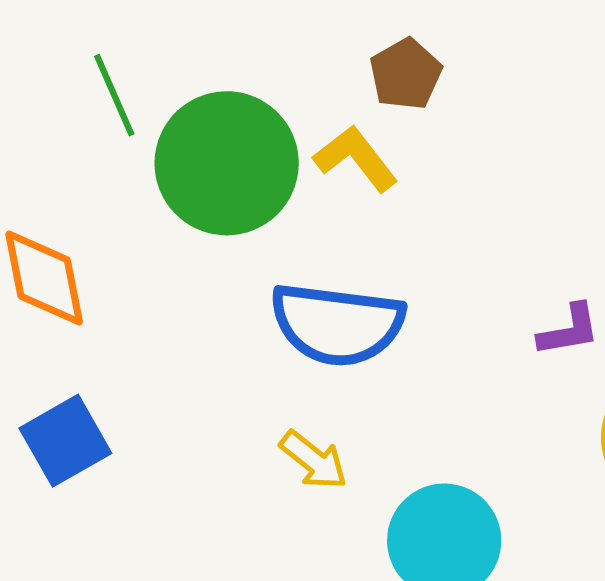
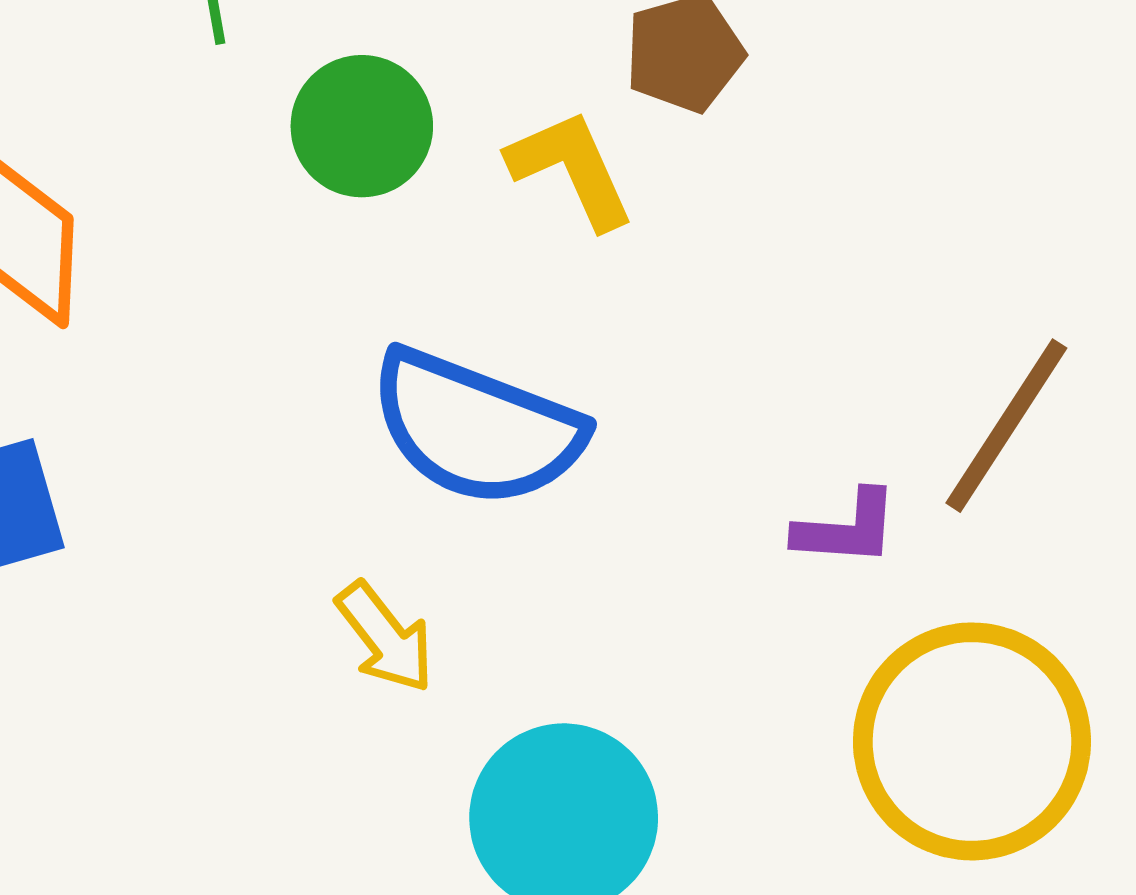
green circle: (227, 163) -> (362, 126), size x0.6

